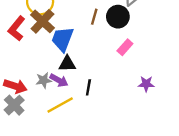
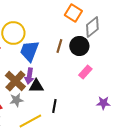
brown cross: (42, 21) -> (15, 81), moved
blue trapezoid: (62, 39) -> (29, 51), moved
purple arrow: (59, 80) -> (29, 76), moved, turned 70

